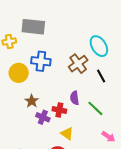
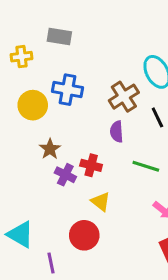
gray rectangle: (33, 27) -> (59, 36), size x0.7
purple semicircle: (75, 98) -> (117, 132), moved
green line: (95, 108) -> (146, 166), turned -30

